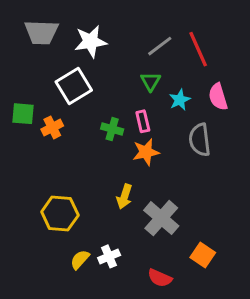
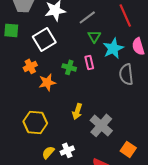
gray line: (160, 46) -> (87, 17), moved
cyan star: (180, 100) -> (113, 48), size x1.5
green square: (23, 114) -> (11, 30), moved
orange star: (146, 152) -> (47, 82), moved

